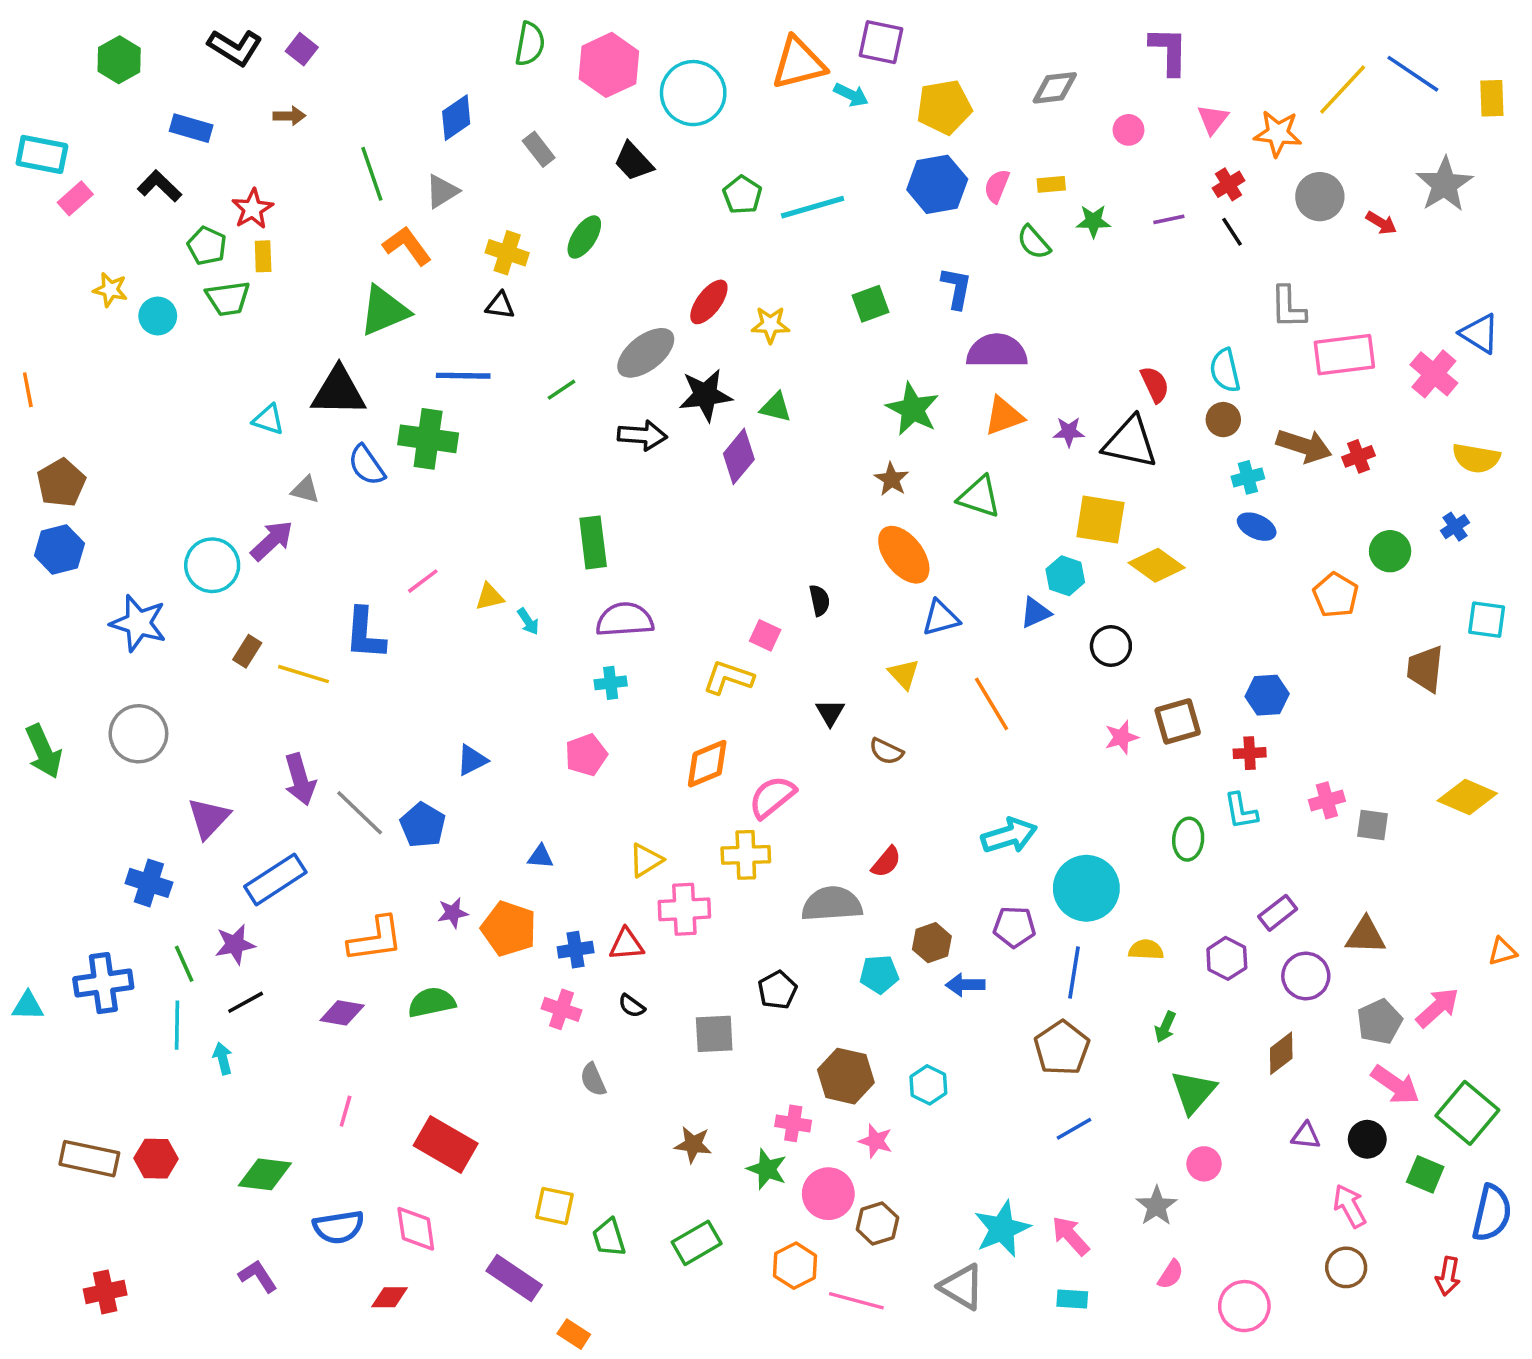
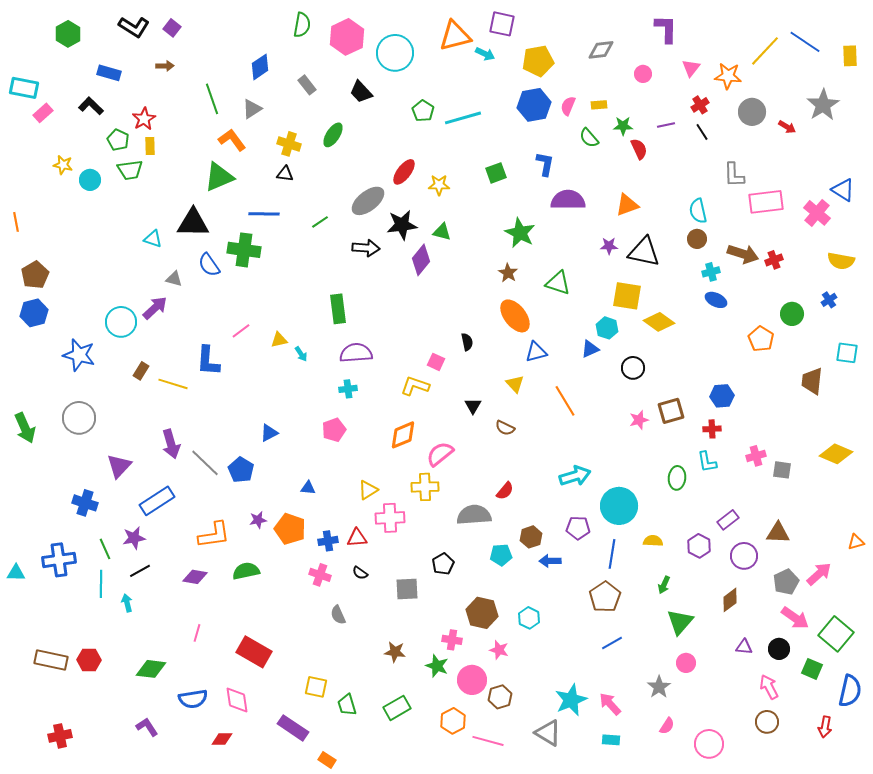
red semicircle: (1155, 384) -> (639, 149), moved
orange triangle: (1004, 416) -> (627, 205), moved

